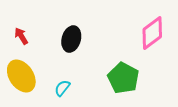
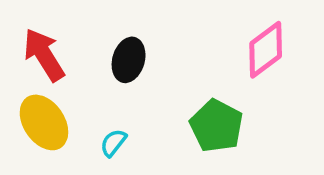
red arrow: (21, 36) -> (44, 55), size x1.8

